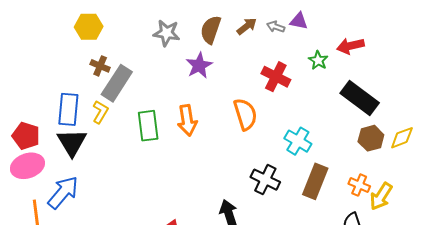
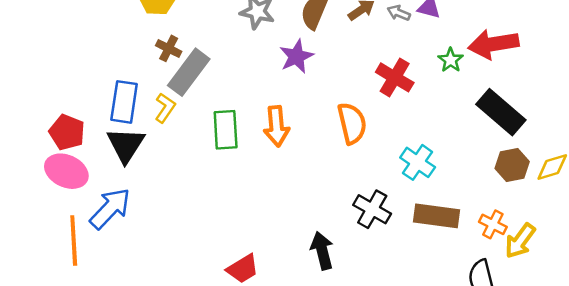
red arrow: (350, 46) -> (493, 44), size x1.4
pink ellipse: (27, 166) -> (66, 171), turned 40
brown rectangle: (315, 181) -> (437, 216), turned 72

